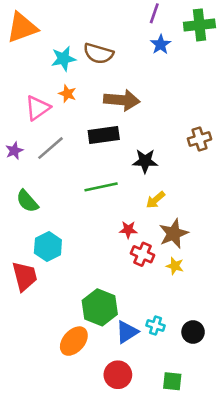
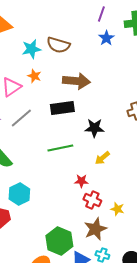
brown star: (174, 234) -> (95, 229), moved

